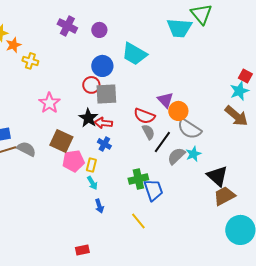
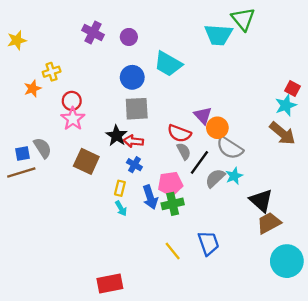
orange star: (13, 45) -> (32, 89), moved
yellow cross: (30, 61) -> (52, 72), turned -35
red circle: (91, 85) -> (72, 101), moved
gray semicircle: (26, 149) -> (43, 148), moved, turned 30
pink pentagon: (73, 161) -> (170, 184), moved
blue trapezoid: (153, 190) -> (208, 243), moved
blue arrow: (99, 206) -> (150, 197), moved, size x1.5
red rectangle: (82, 250) -> (110, 283), size x1.6

